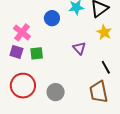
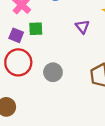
purple square: (16, 52) -> (16, 35), moved

